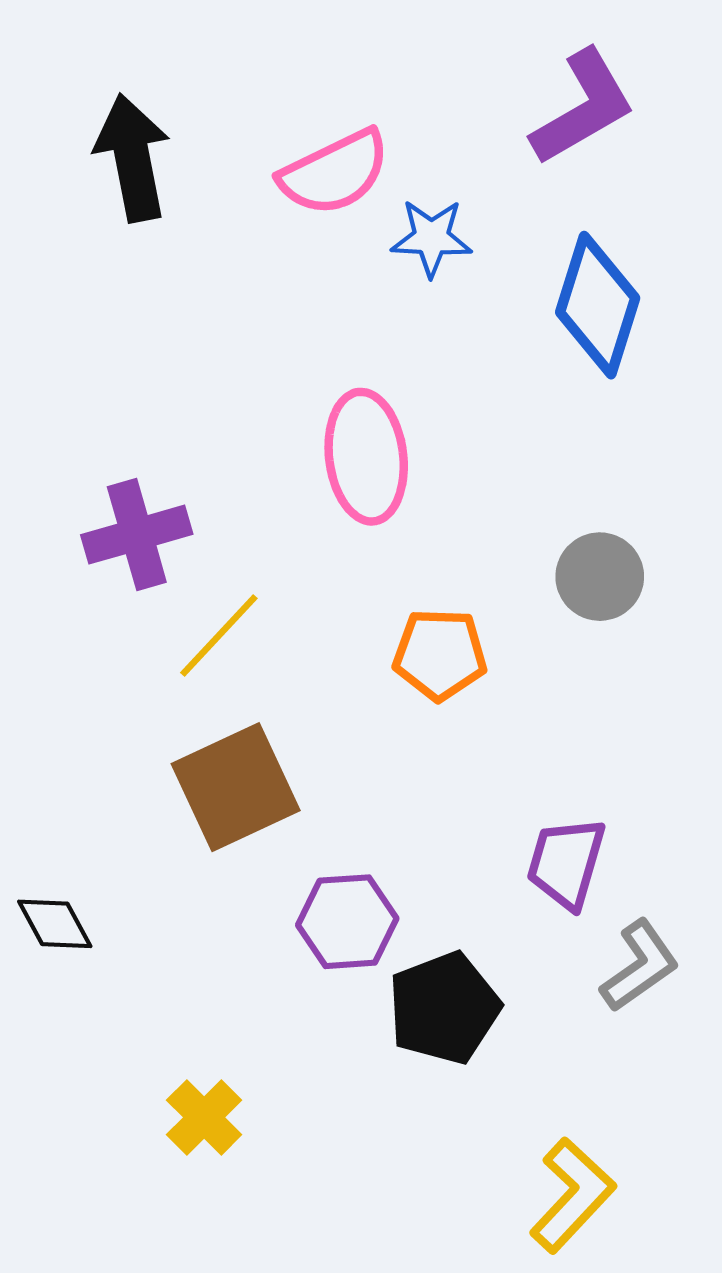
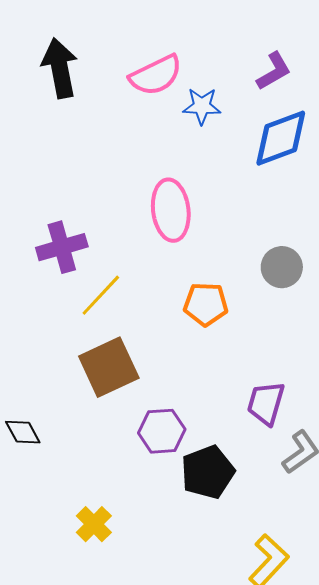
purple L-shape: (583, 107) -> (274, 71), moved, size x0.7
blue diamond: (598, 305) -> (281, 138), turned 52

